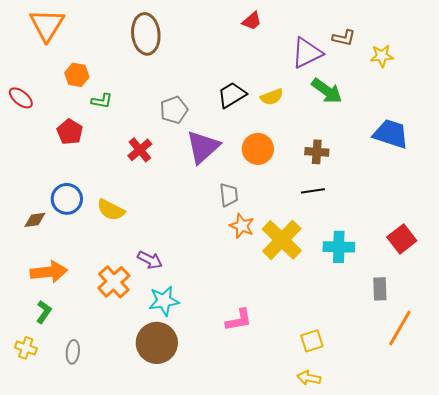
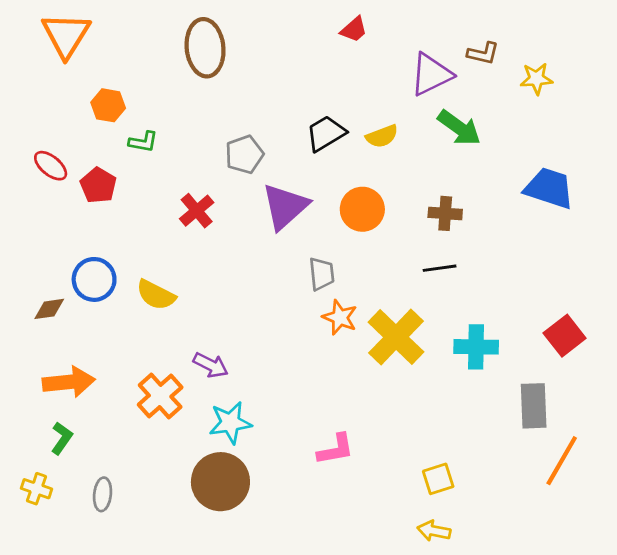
red ellipse: (21, 98) -> (51, 166), moved
gray rectangle: (380, 289) -> (534, 406), size x1.4

